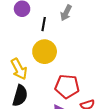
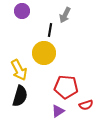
black line: (44, 24) -> (50, 30), moved

